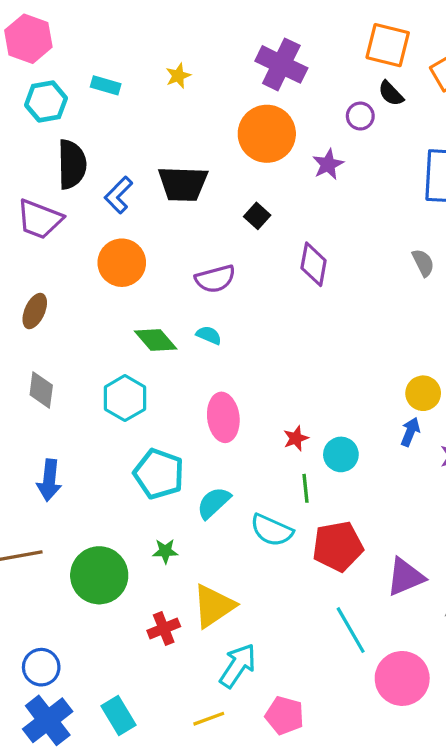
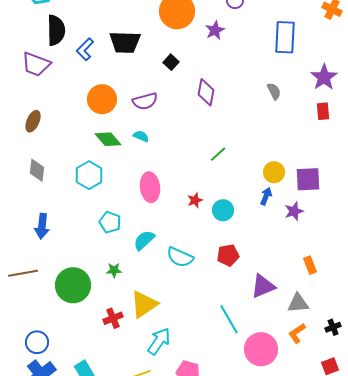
orange circle: (122, 263) -> (102, 99), moved
cyan pentagon: (159, 474) -> (110, 222), size x0.7
green line: (305, 488) -> (218, 154), moved, turned 54
red pentagon: (338, 546) -> (228, 255), moved, size x0.7

